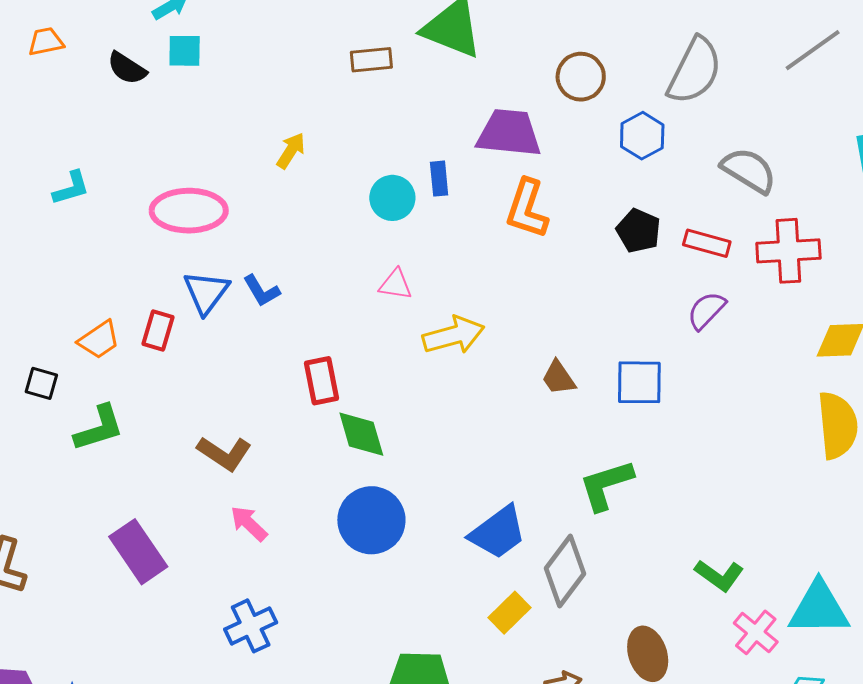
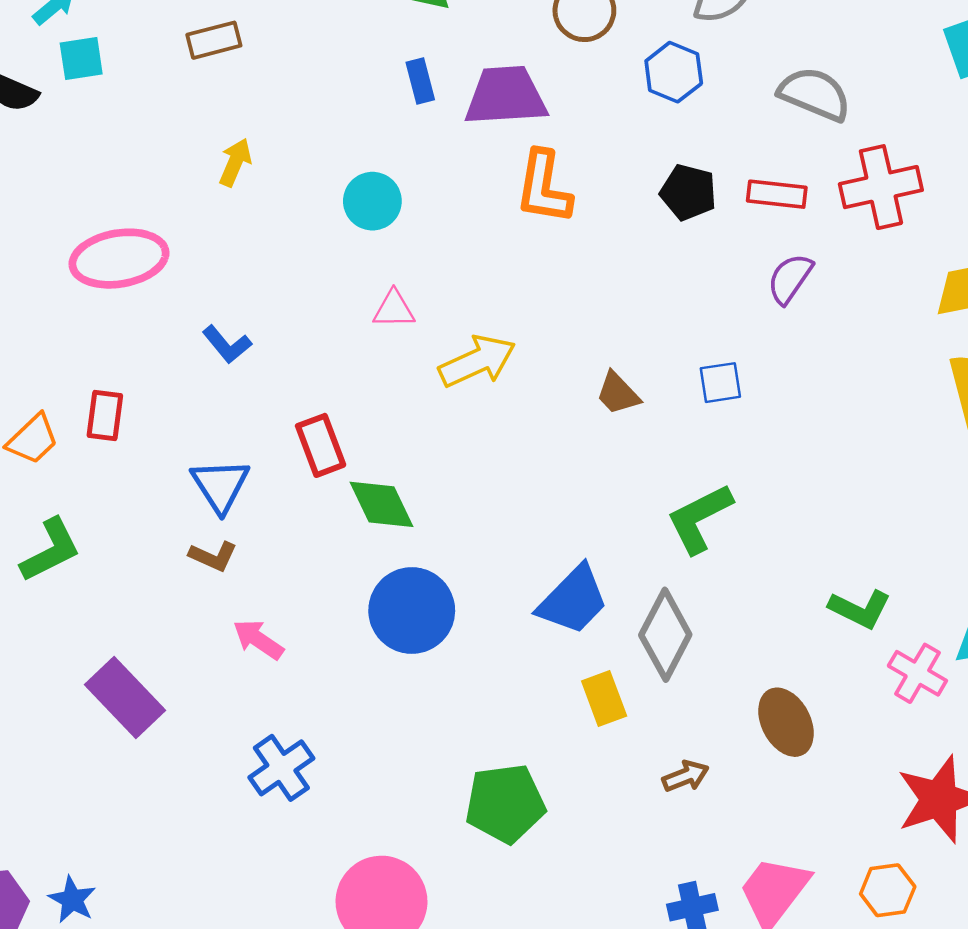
brown rectangle: (371, 60) -> (214, 40), moved
blue rectangle: (439, 179) -> (420, 81), moved
blue triangle: (206, 292) -> (220, 485), moved
blue square: (639, 382) -> (720, 383), size x0.7
brown L-shape: (224, 453) -> (213, 556), size x0.7
yellow rectangle: (510, 613) -> (604, 698), turned -57

